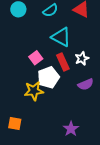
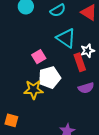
white star: (82, 58) -> (87, 51), moved
red rectangle: (63, 62) -> (80, 62), moved

